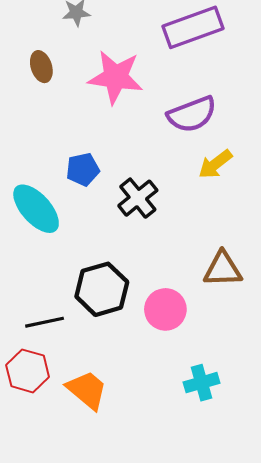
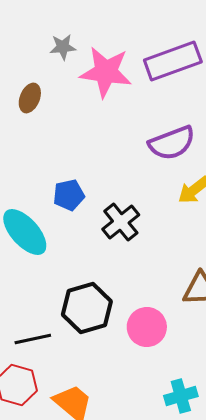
brown ellipse: (41, 67) -> (30, 98), turned 40
pink star: (116, 77) -> (106, 72), moved

